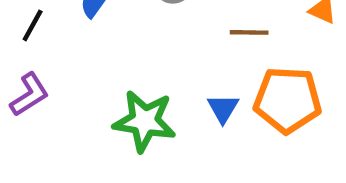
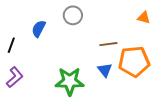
brown line: (249, 32) -> (108, 44), moved

